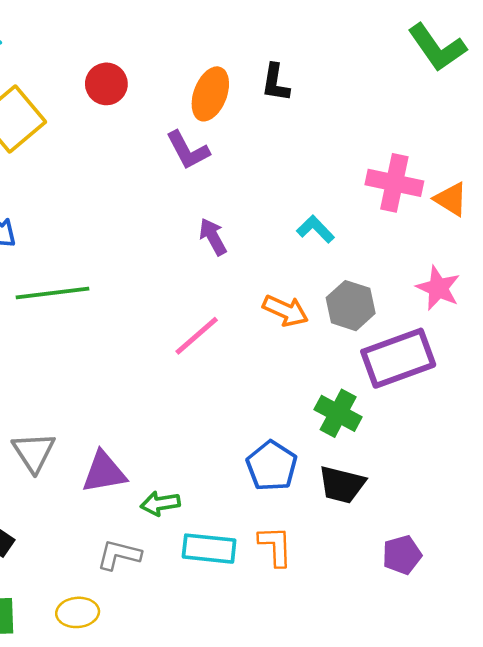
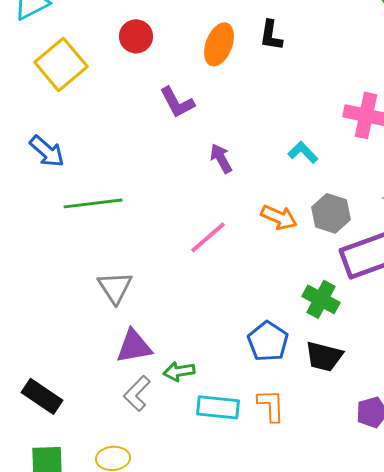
purple L-shape: (188, 150) -> (177, 102), moved
gray triangle: (34, 452) -> (115, 287), moved
gray L-shape: (119, 555) -> (137, 393), moved, turned -60

